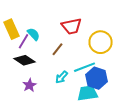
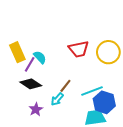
yellow circle: (100, 42) -> (108, 52), moved
brown line: (58, 49) -> (65, 86), moved
cyan arrow: (62, 77) -> (57, 99), moved

